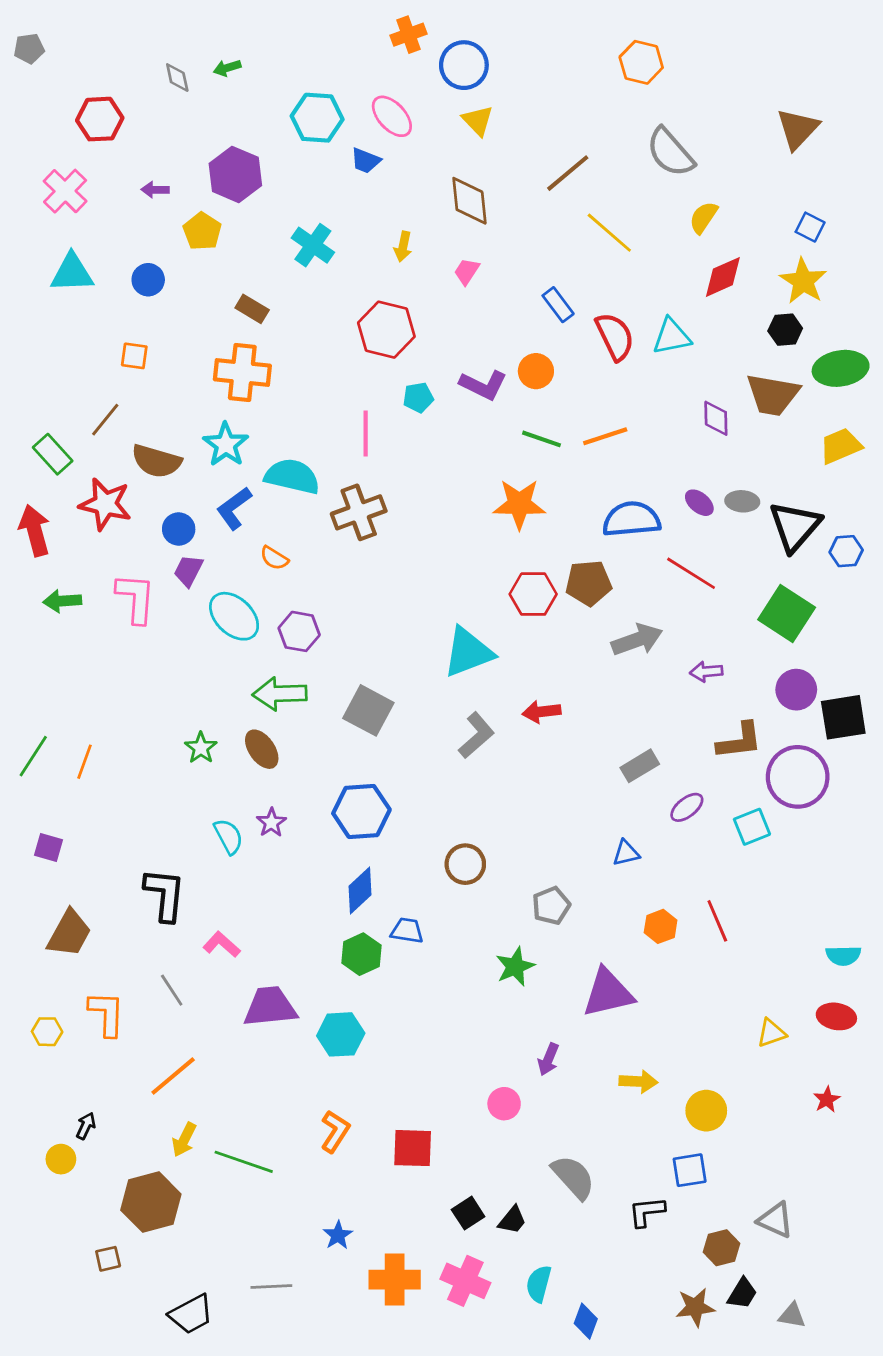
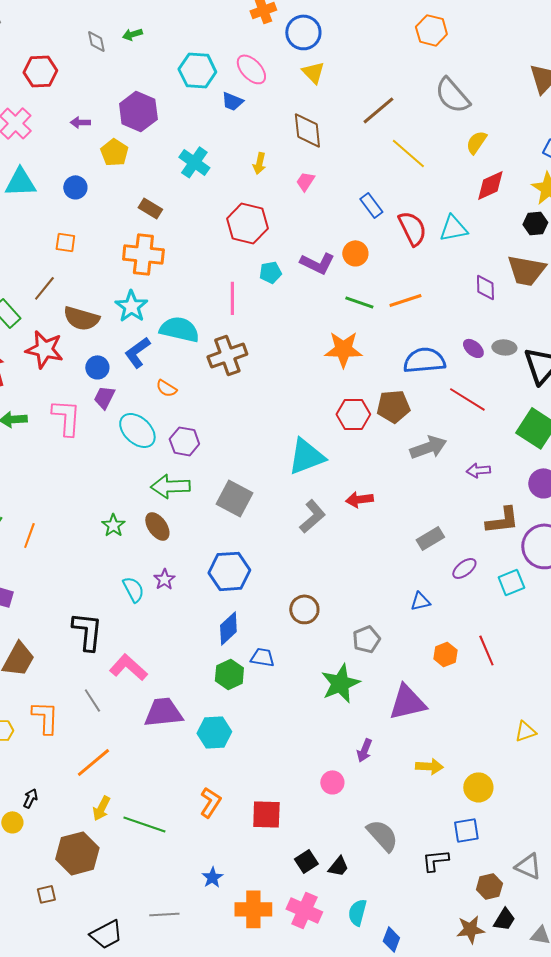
pink L-shape: (222, 944) -> (128, 667), size x1.4
green star: (515, 967) -> (340, 683), size x1.4

